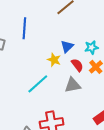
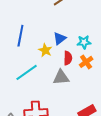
blue line: (24, 28) -> (20, 36), moved
red semicircle: (77, 65) -> (68, 58), turned 32

